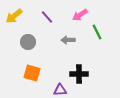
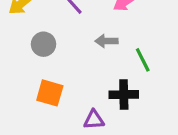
green line: (97, 32) -> (143, 60), moved

